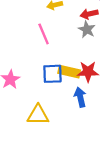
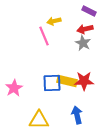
pink line: (44, 34) -> (44, 36), moved
blue arrow: (80, 97) -> (77, 115), moved

